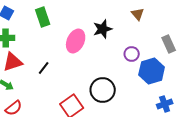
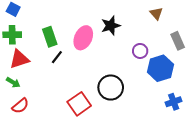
brown triangle: (138, 14) -> (156, 13), moved
green rectangle: (43, 17) -> (50, 37), moved
black line: (44, 68) -> (57, 57), moved

